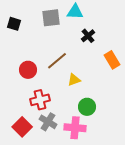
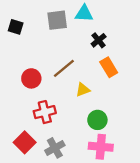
orange rectangle: (112, 60) -> (109, 67), moved
gray cross: (48, 122) -> (55, 148), moved, turned 30
pink cross: (75, 128) -> (101, 147), moved

